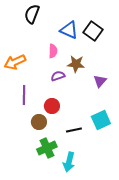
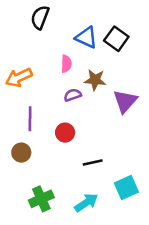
purple triangle: (100, 81) -> (125, 101), size x1.5
cyan square: (101, 120) -> (126, 188), moved
brown circle: (39, 122) -> (21, 153), moved
green cross: (47, 148) -> (41, 199), moved
cyan arrow: (69, 162) -> (86, 203), turned -138

